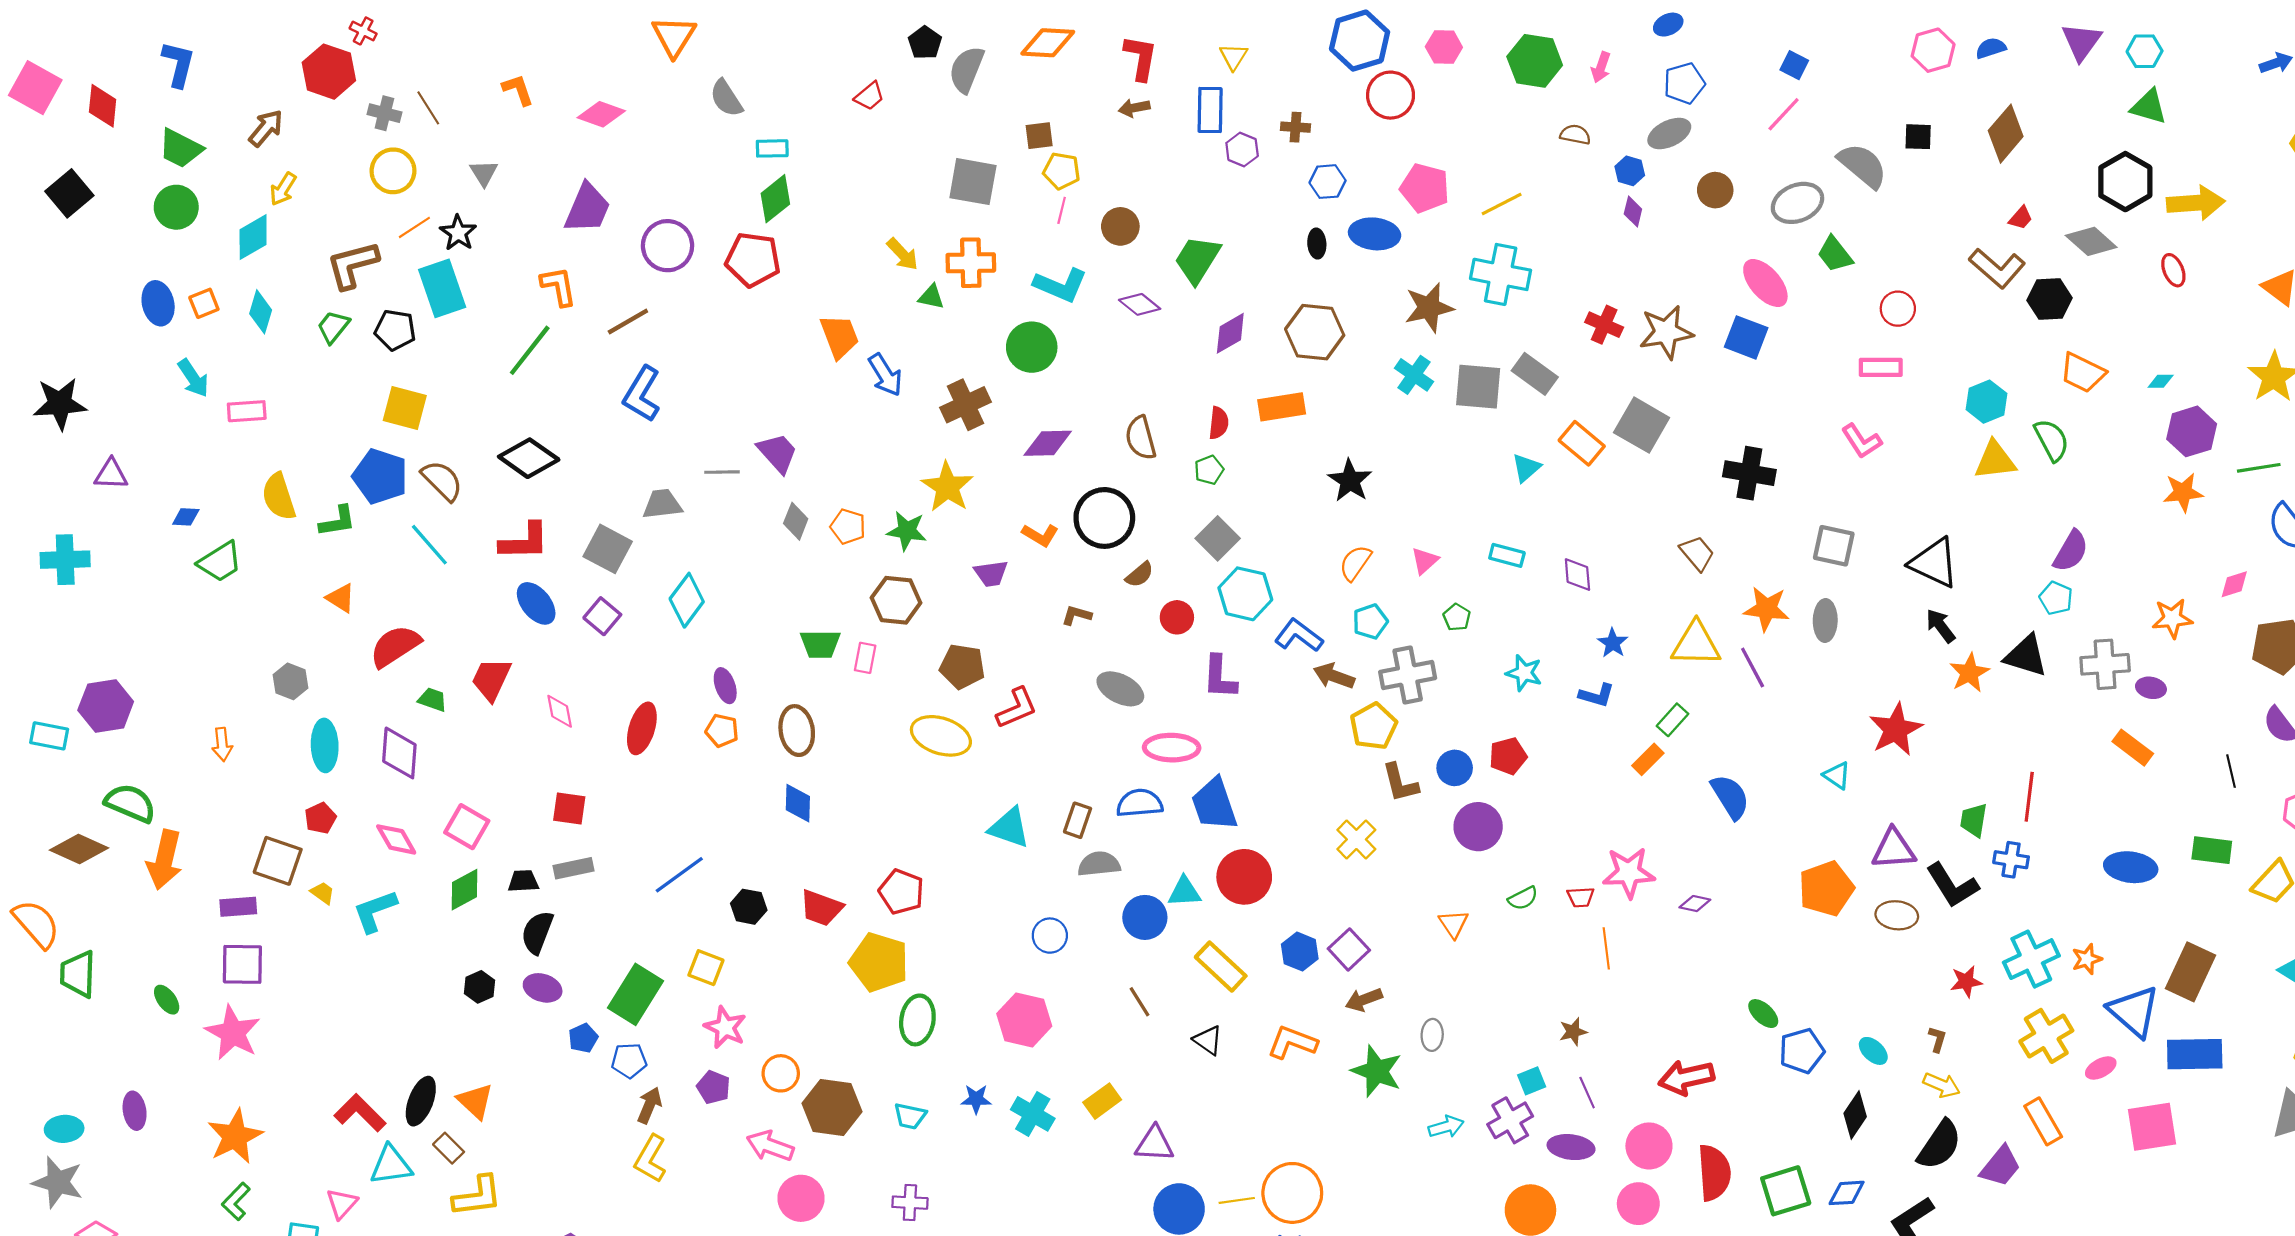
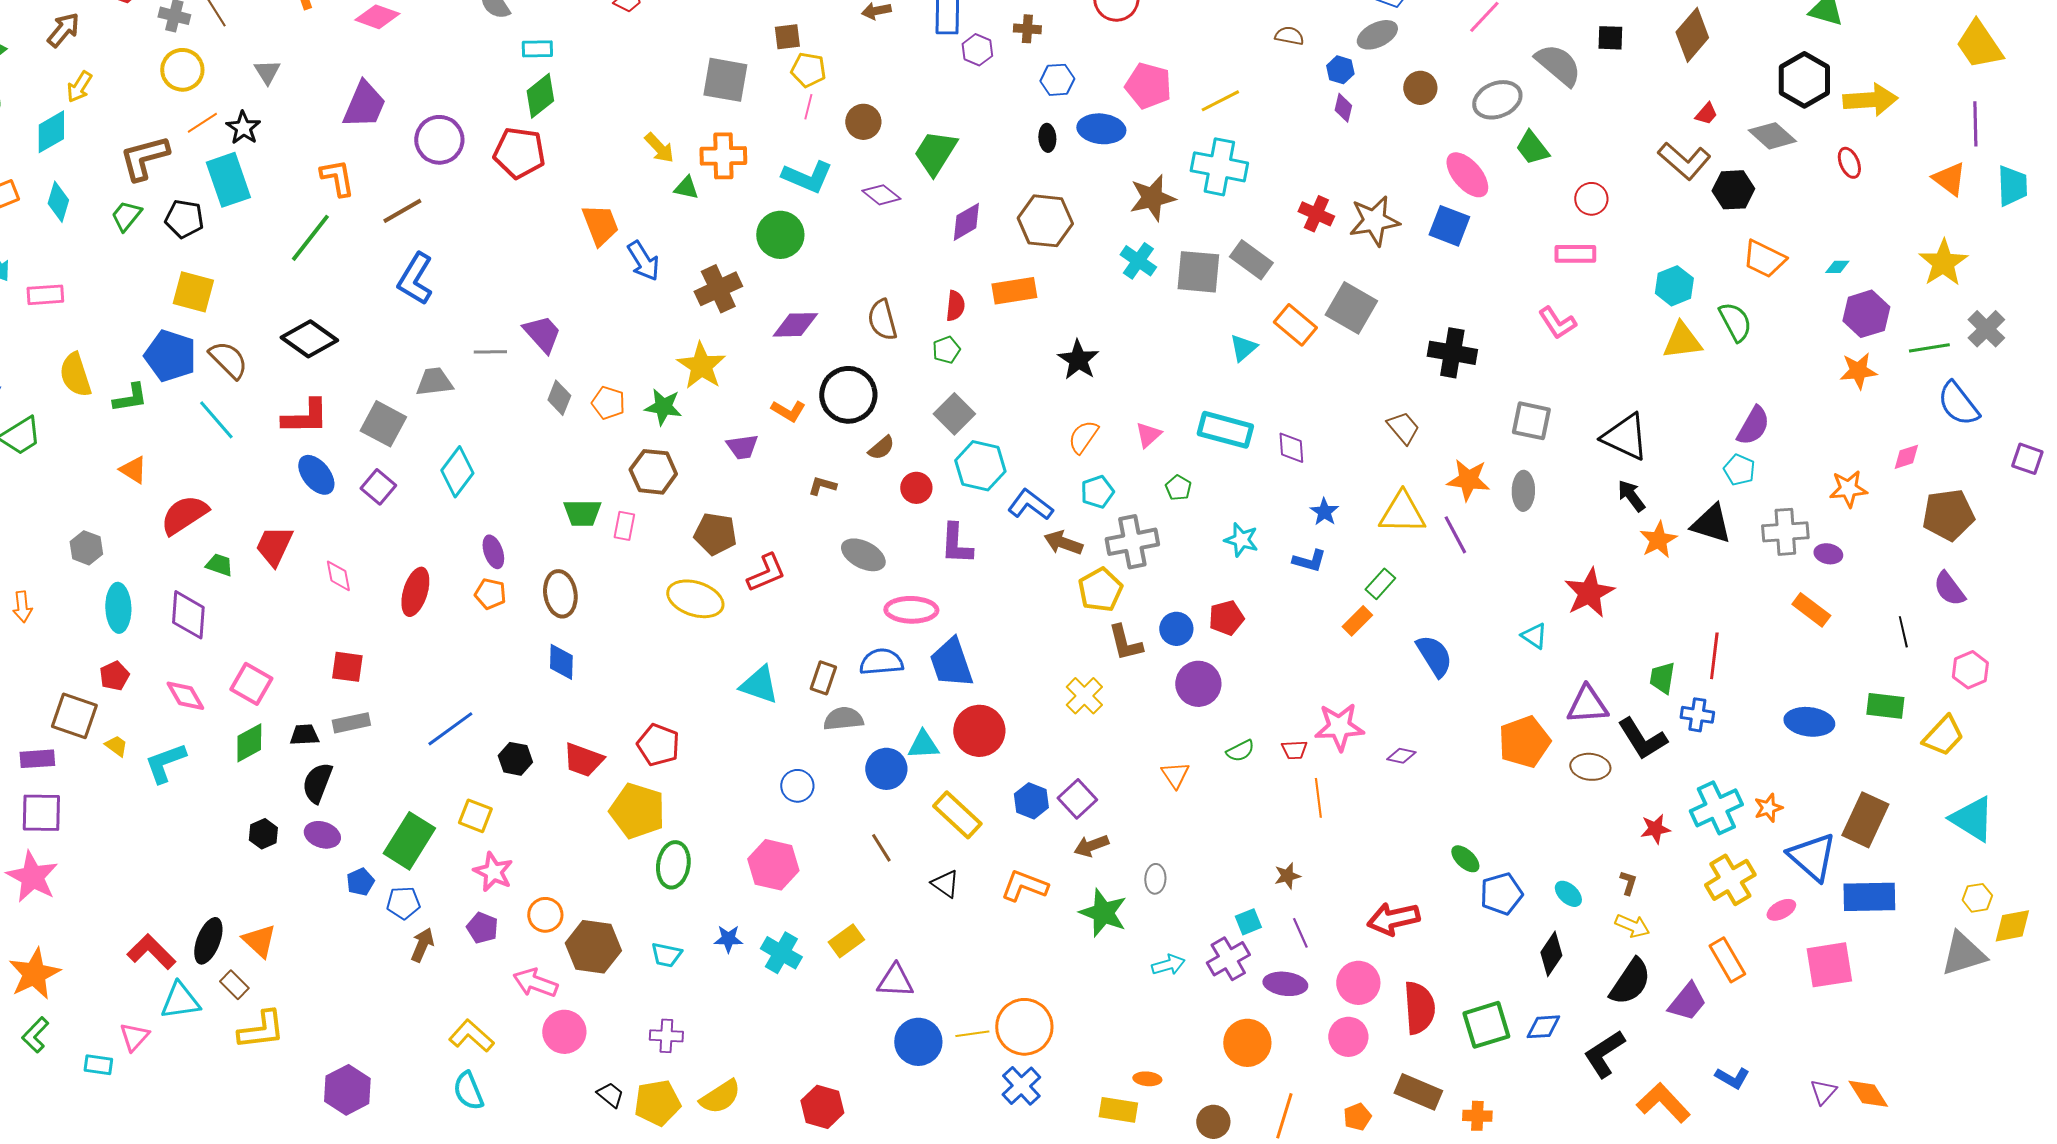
cyan rectangle: (1507, 555) -> (1225, 430), size x1.6
yellow L-shape: (650, 1159) -> (471, 1036), moved, turned 102

